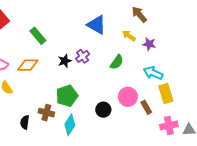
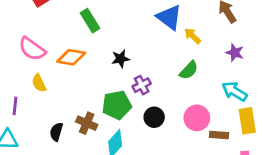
yellow arrow: (129, 36) -> (193, 36), moved
purple cross: (83, 56) -> (142, 85), moved
brown rectangle: (146, 107) -> (219, 135), turned -64
black circle: (103, 110) -> (154, 117), moved

